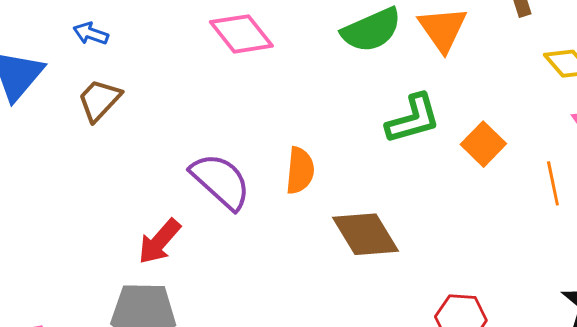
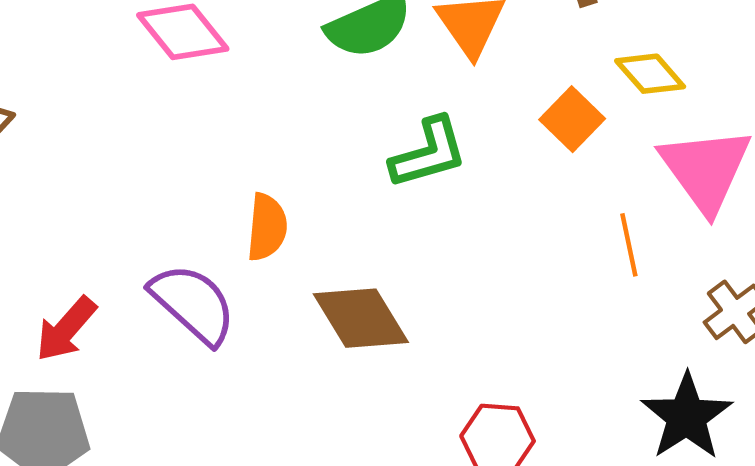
orange square: (483, 144) -> (572, 119), moved
purple semicircle: (221, 181) -> (193, 304), moved

